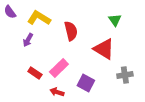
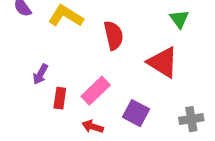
purple arrow: (28, 40) -> (40, 74), moved
red rectangle: (35, 73) -> (60, 98), turned 64
gray cross: (125, 75) -> (191, 119), moved

